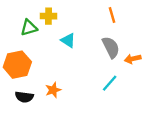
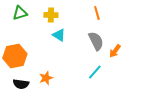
yellow cross: (48, 16) -> (51, 15), moved
green triangle: (29, 28) -> (20, 13), moved
orange arrow: (133, 59) -> (115, 51), turned -40

